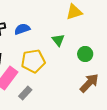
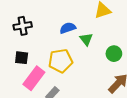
blue semicircle: (22, 29) -> (68, 28), moved

